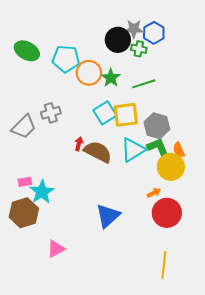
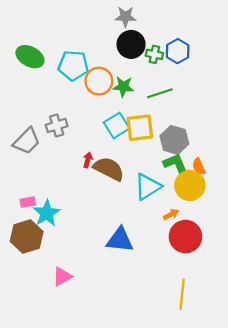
gray star: (134, 29) -> (125, 17), moved
blue hexagon: (154, 33) -> (178, 51), moved
green star: (111, 78) -> (123, 87), turned -30
cyan triangle: (133, 150) -> (148, 187), moved
blue triangle: (108, 216) -> (120, 240), turned 48

